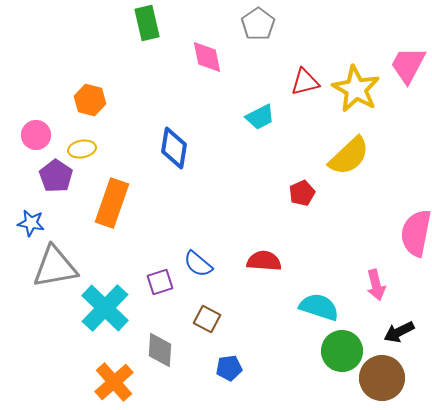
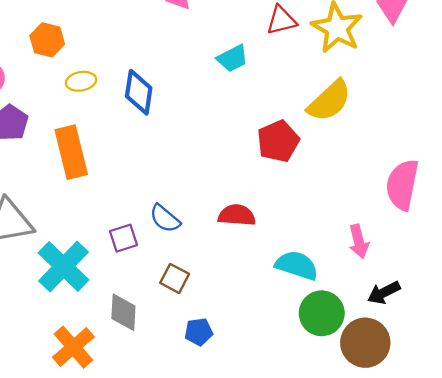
yellow ellipse: (82, 149) -> (81, 81), moved
red pentagon: (302, 193) -> (278, 141), size x1.5
orange rectangle: (112, 203) -> (71, 152), turned -33

